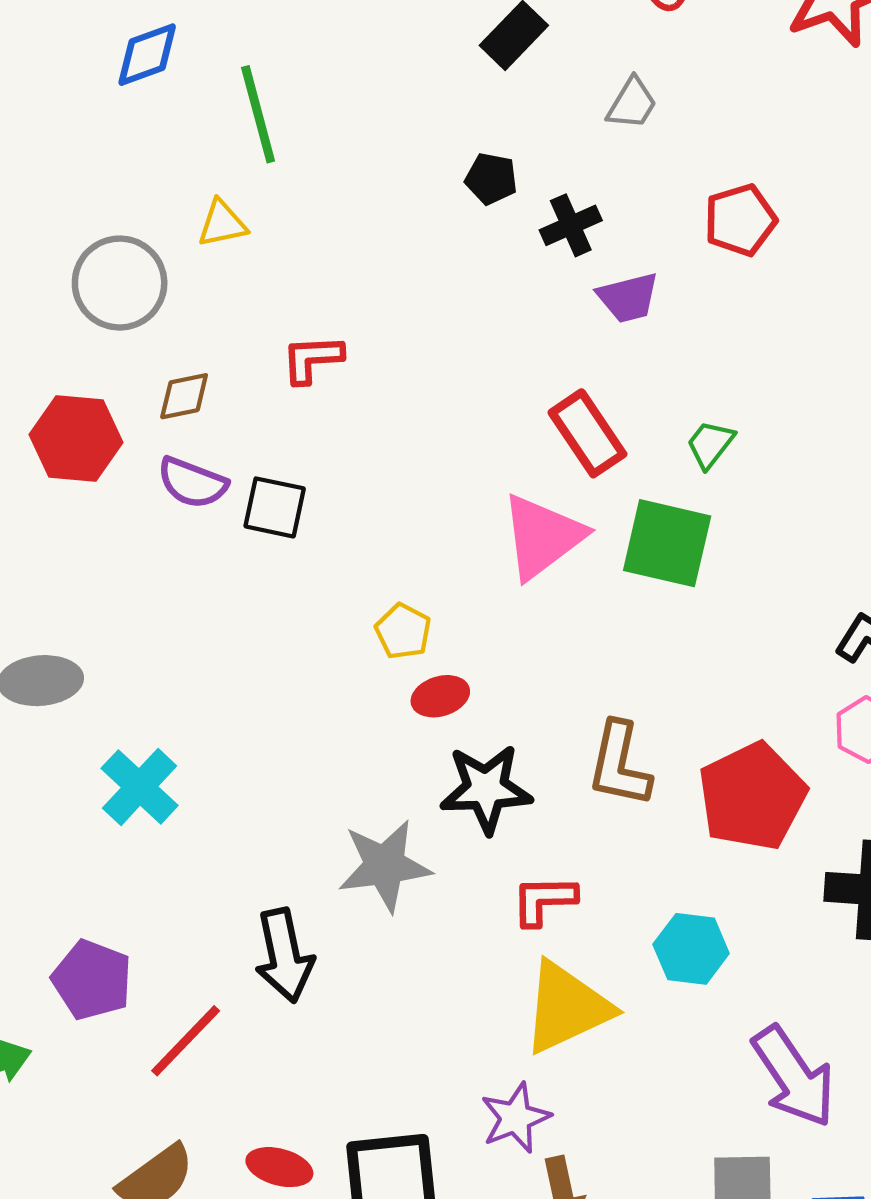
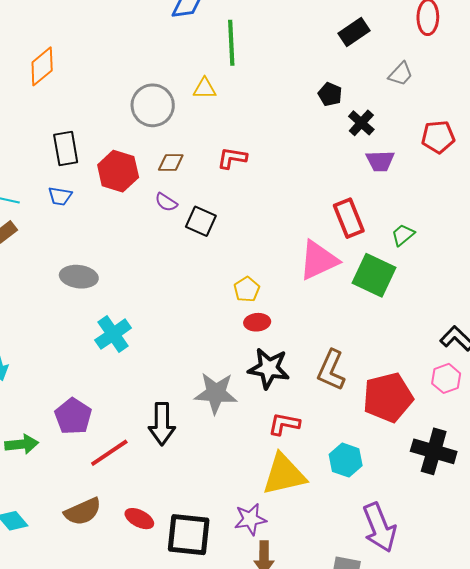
black cross: (571, 225) -> (361, 123), turned -36
purple semicircle: (192, 483) -> (166, 202), size x0.7

